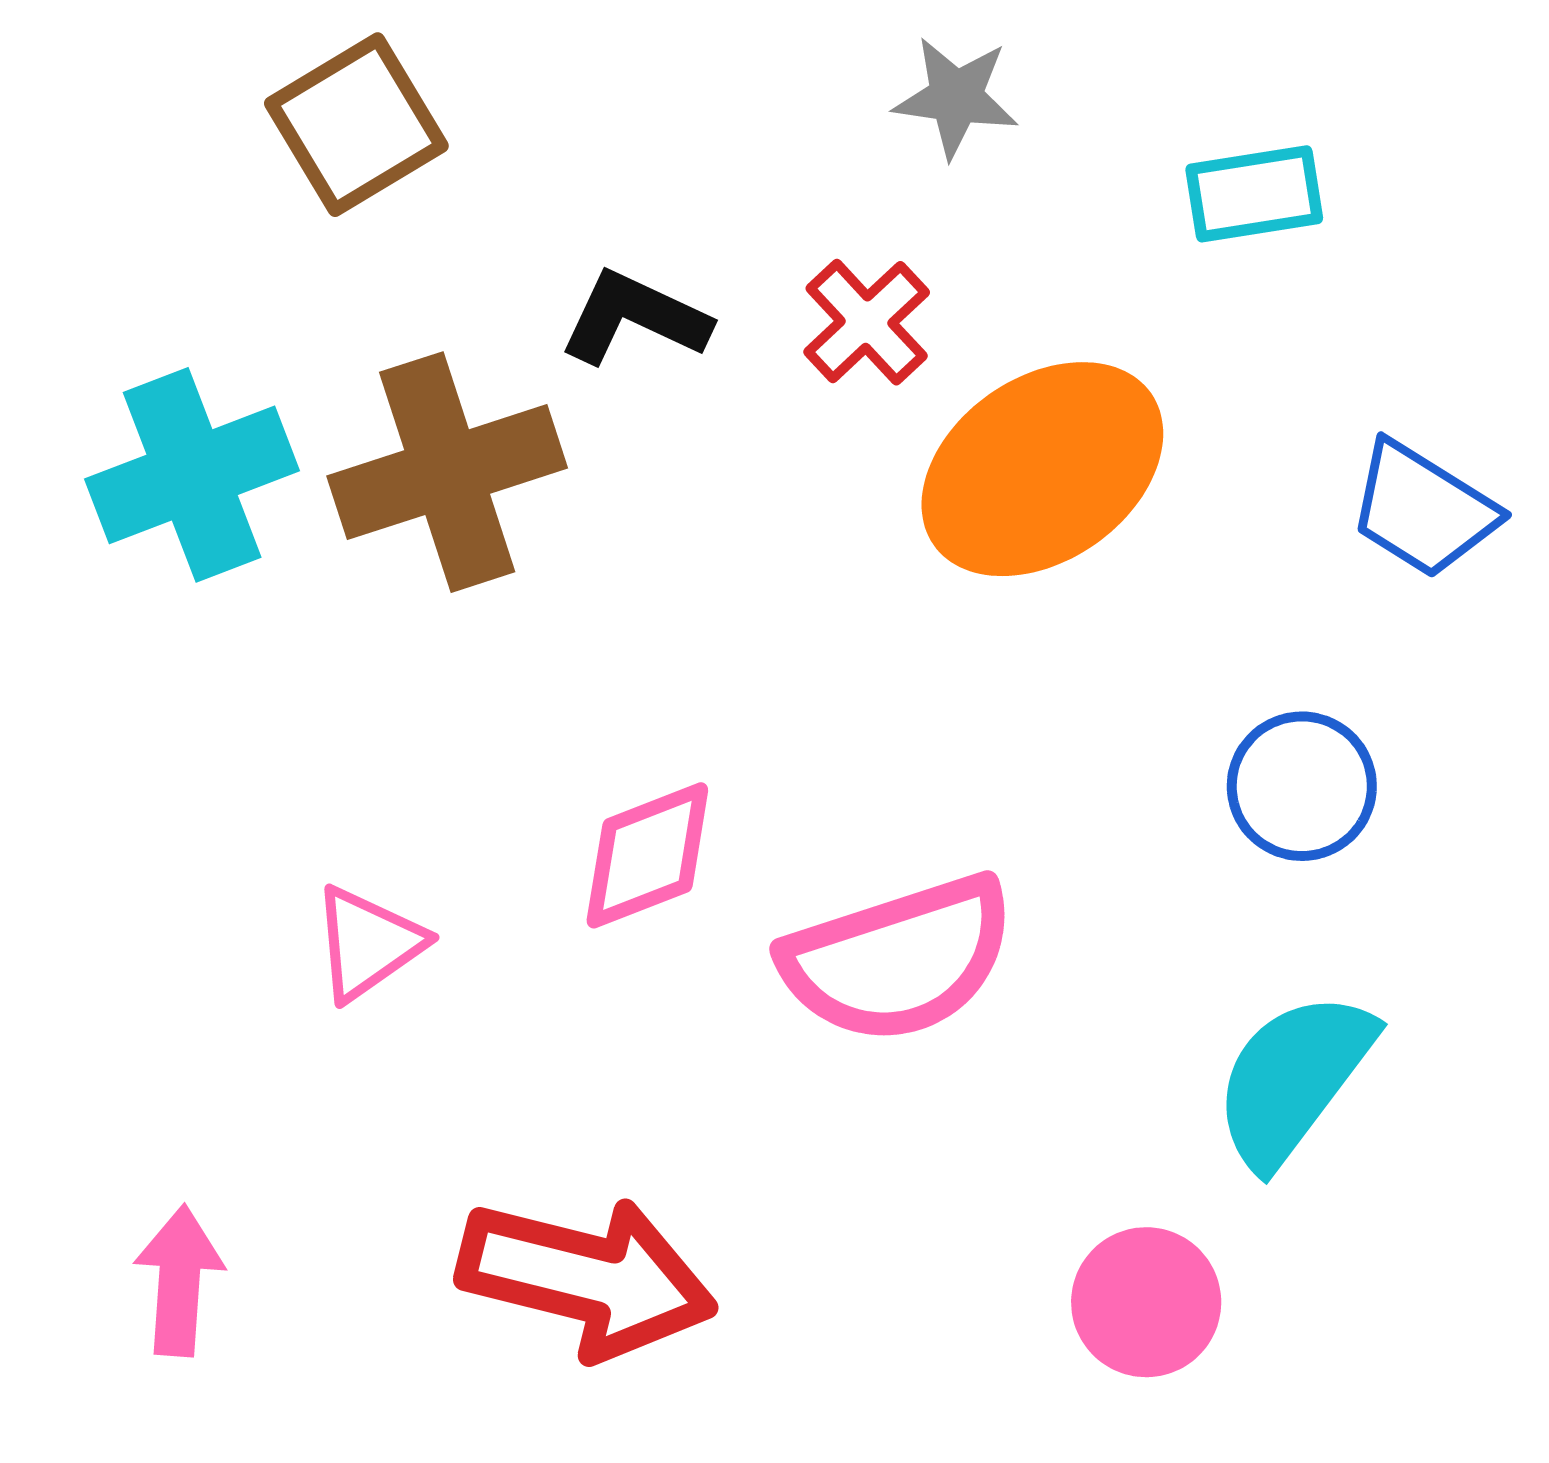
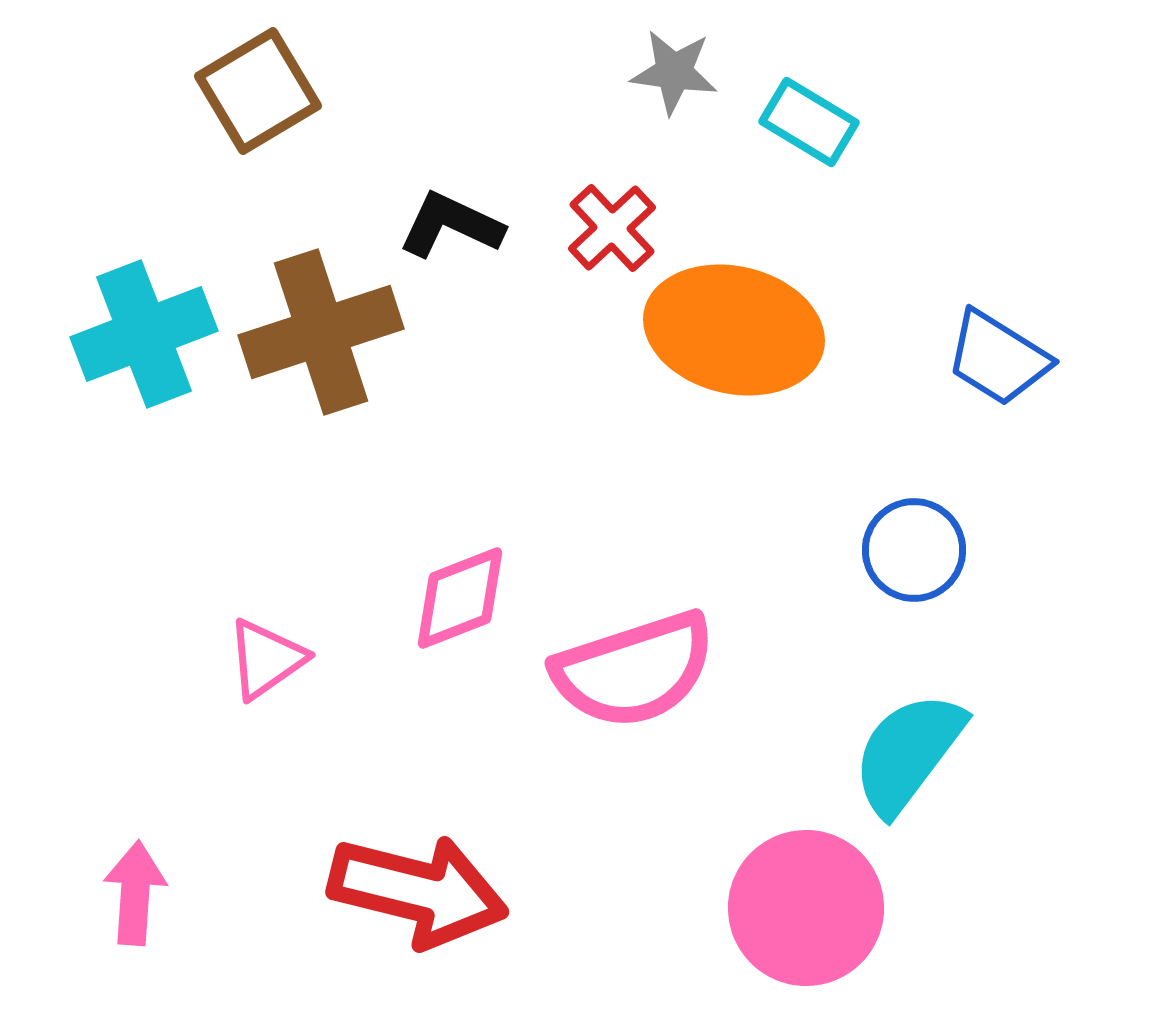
cyan rectangle: (1254, 194) -> (809, 122), moved, turned 40
orange ellipse: (1042, 469) -> (734, 330), turned 48
pink circle: (1146, 1302) -> (806, 908), size x1.5

